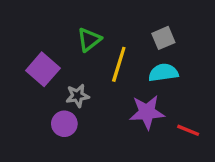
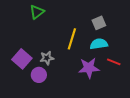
green triangle: (89, 40) -> (37, 12), moved
purple square: (43, 69) -> (22, 59), moved
red line: (188, 130) -> (114, 62), moved

